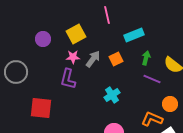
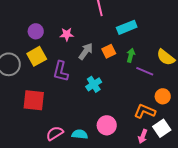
yellow square: (76, 34) -> (37, 56), moved
pink star: (73, 57) -> (67, 34), moved
green arrow: (146, 58) -> (131, 55), moved
cyan cross: (112, 95) -> (94, 84), moved

